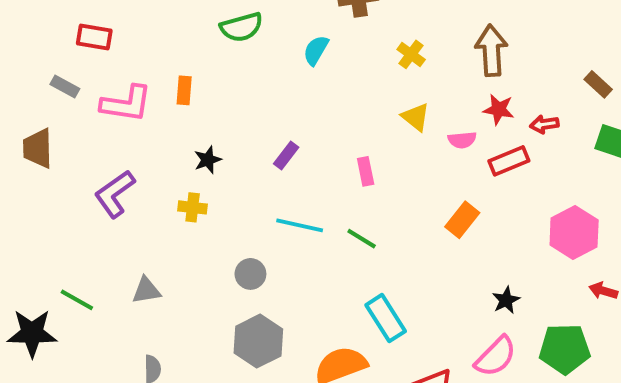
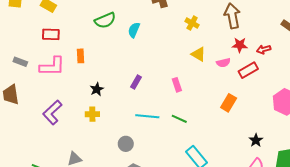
red rectangle: (94, 37) -> (51, 34), moved
cyan semicircle: (316, 50) -> (134, 30), moved

